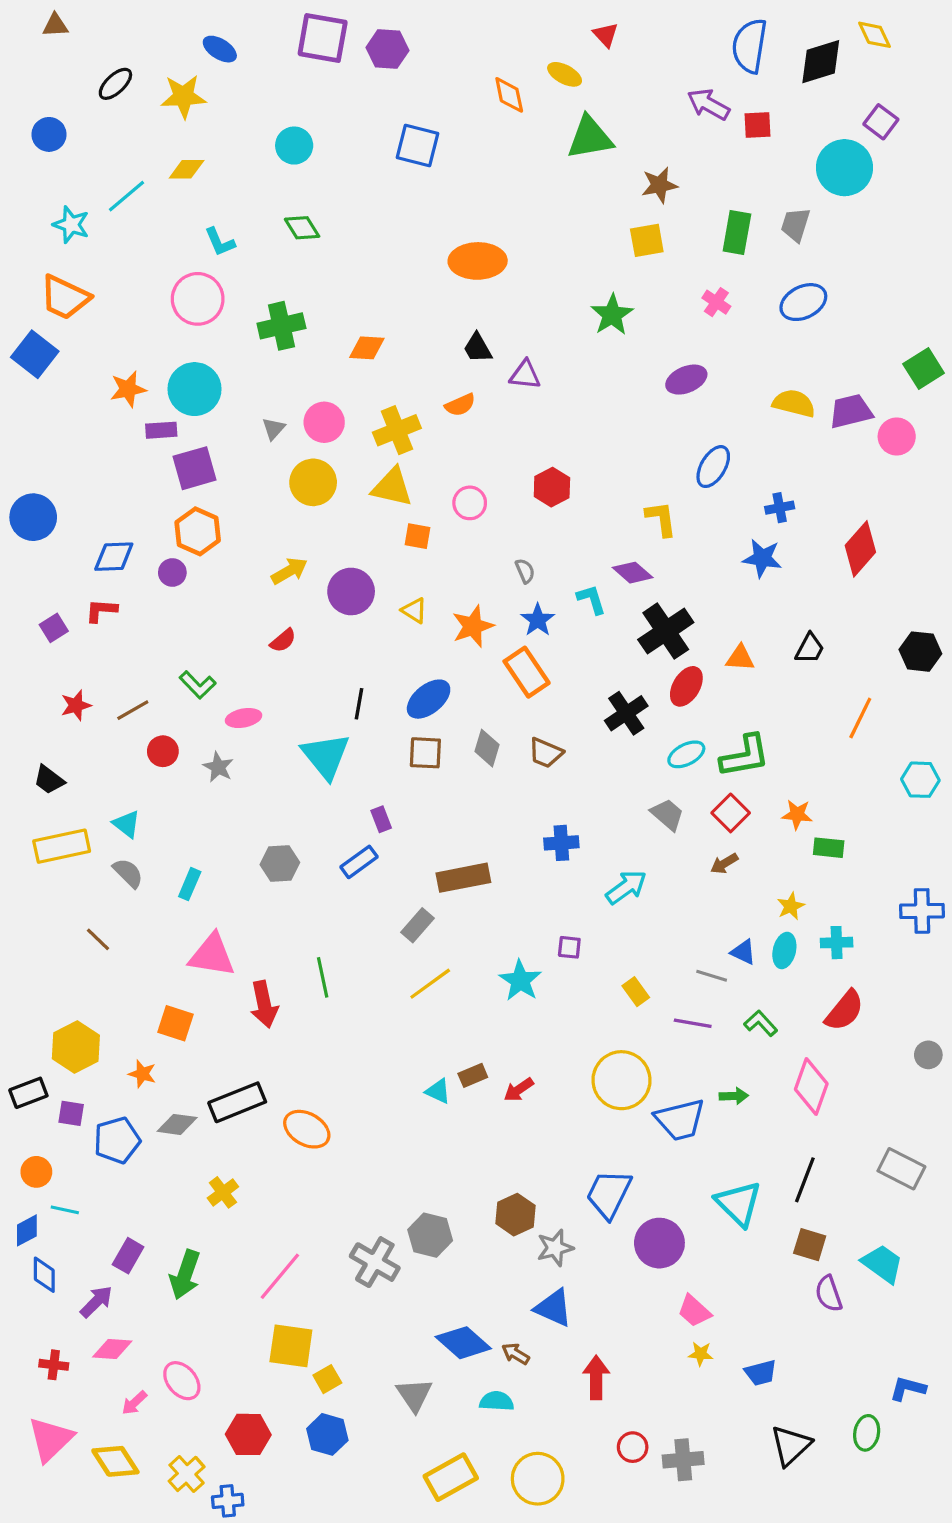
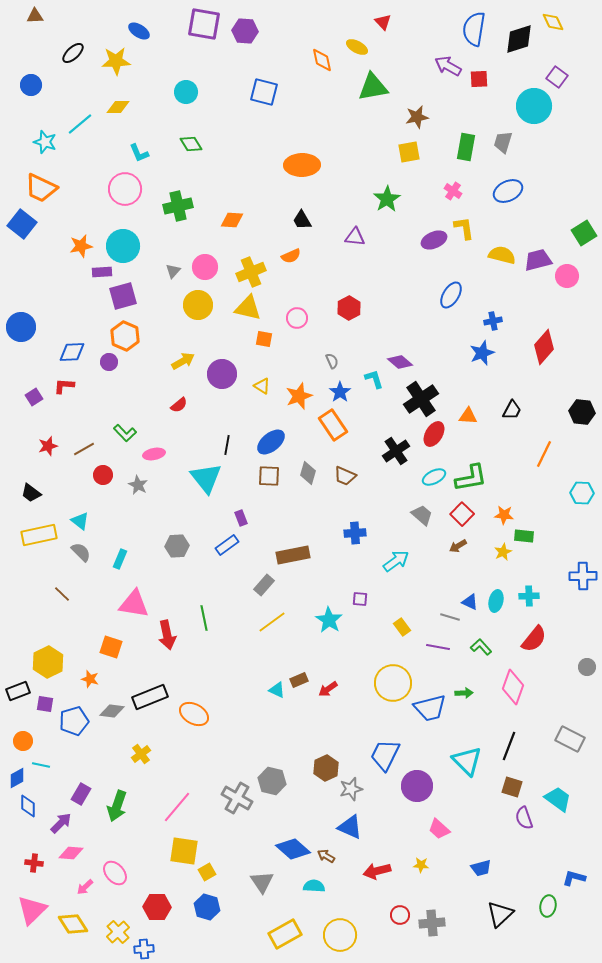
purple triangle: (525, 375) -> (355, 237), moved
yellow L-shape: (661, 519) -> (464, 228), moved
blue star: (762, 558) -> (482, 353), turned -30
yellow star: (791, 906) -> (503, 552), moved
yellow star: (701, 1354) -> (421, 865), moved
red arrow: (596, 1377) -> (377, 871), turned -104

